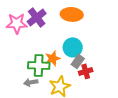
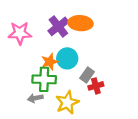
purple cross: (37, 17) -> (58, 26), moved
cyan circle: (73, 47) -> (67, 58), moved
orange star: (53, 58) -> (50, 62), moved

